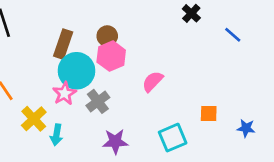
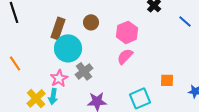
pink hexagon: (111, 56) -> (127, 32), moved
pink star: (64, 93) -> (59, 78), moved
yellow cross: (34, 119) -> (36, 98), moved

